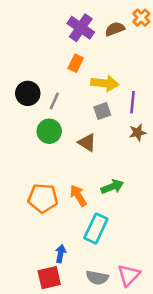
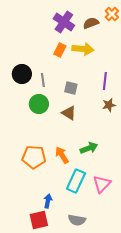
yellow arrow: (105, 83) -> (83, 49), moved
gray line: (54, 101) -> (43, 80), turned -32
gray square: (102, 111) -> (71, 88), moved, turned 32
pink triangle: (129, 275) -> (102, 184), moved

